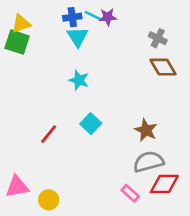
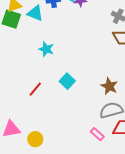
cyan triangle: (78, 37) -> (35, 13), moved, turned -36
cyan star: (79, 80) -> (46, 49), moved

